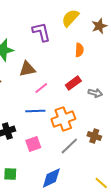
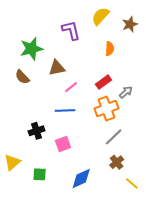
gray arrow: (95, 93) -> (126, 92), turned -56
orange cross: (63, 119) -> (107, 108), moved
brown cross: (94, 136) -> (117, 162), moved, turned 32
gray line: (69, 146) -> (114, 137), moved

